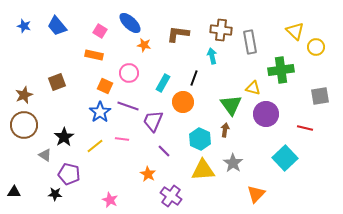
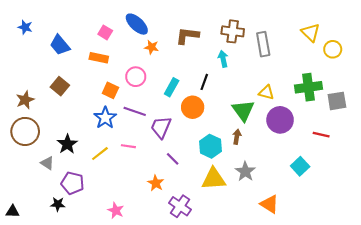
blue trapezoid: (57, 26) -> (60, 45), moved
green cross: (281, 70) -> (308, 87), moved
brown square: (57, 82) -> (60, 86), turned -30
cyan square: (285, 158) -> (300, 166), size x0.7
black triangle: (14, 192) -> (12, 212), moved
orange triangle: (256, 194) -> (270, 204), turned -42

